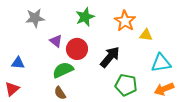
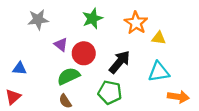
cyan triangle: (161, 63) -> (159, 72), moved
green pentagon: (126, 85) -> (110, 92), moved
orange arrow: (164, 89) -> (178, 97), turned -150

